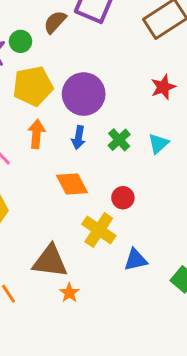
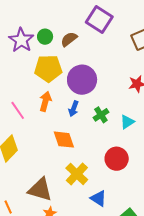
brown semicircle: (55, 22) -> (69, 39), moved
red circle: (123, 198) -> (117, 159), moved, size x1.5
blue triangle: (136, 260) -> (98, 198), turned 36

